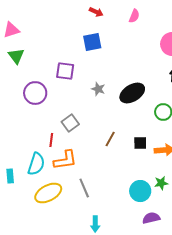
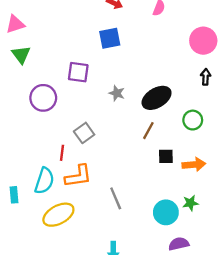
brown line: (110, 139) -> (148, 131), moved
gray line: (84, 188) -> (116, 198), moved

